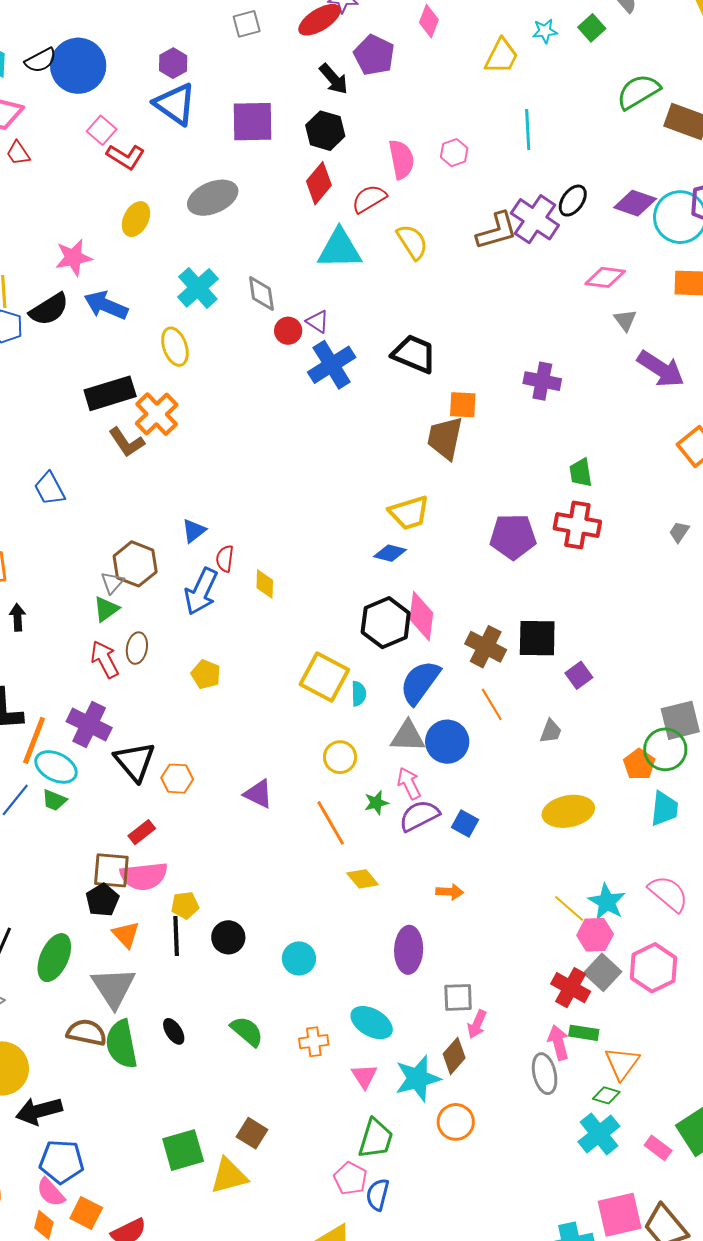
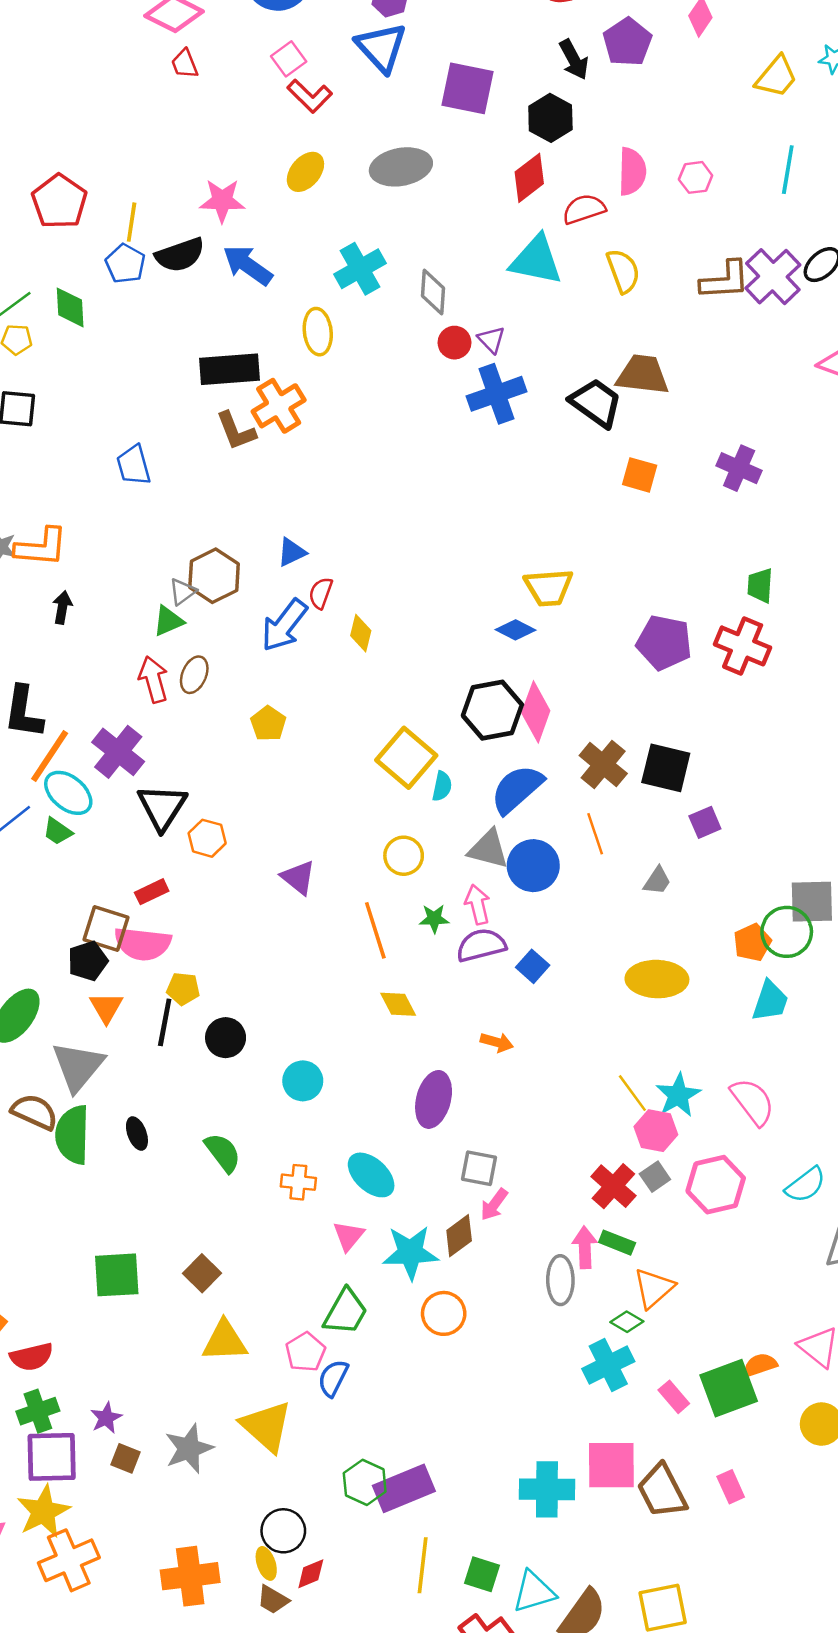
brown trapezoid: (445, 438) -> (643, 375), moved, turned 72
gray square: (603, 972) -> (655, 1177), size x0.7
yellow triangle: (229, 1176) -> (225, 1341), moved

